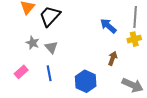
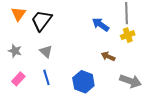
gray star: (33, 43) -> (15, 51), moved
brown arrow: (113, 58) -> (108, 56), turned -80

